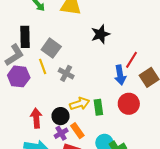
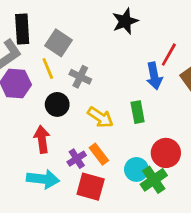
yellow arrow: (80, 104) -> (100, 117), turned 54
red circle: (129, 104) -> (166, 153), moved
green rectangle: (98, 107) -> (138, 112), moved
black circle: (61, 116) -> (57, 104), moved

